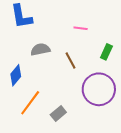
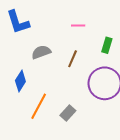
brown line: (70, 60) -> (73, 59), turned 60

